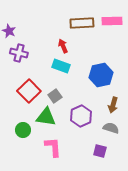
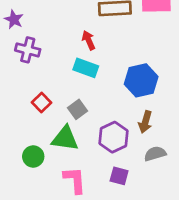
red square: (29, 91) -> (42, 103), size x0.6
brown arrow: (113, 105) -> (145, 122), moved
gray semicircle: (111, 128) -> (155, 154), turned -35
purple square: (100, 151) -> (119, 176), moved

